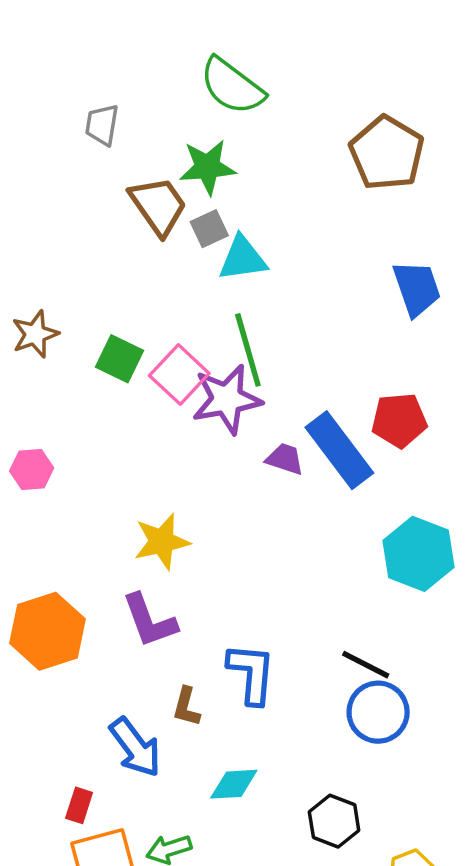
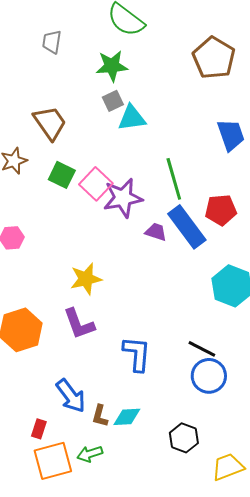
brown trapezoid: (158, 206) -> (50, 123), moved
green line: (248, 350) -> (174, 179), moved
brown L-shape: (186, 707) -> (100, 416), moved

